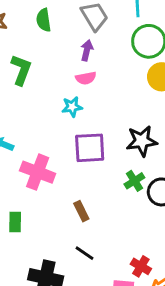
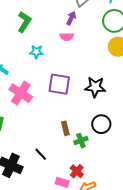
cyan star: (72, 107) -> (36, 52), moved
green cross: (134, 181) -> (81, 141), moved
brown rectangle: (81, 211) -> (65, 128), moved

